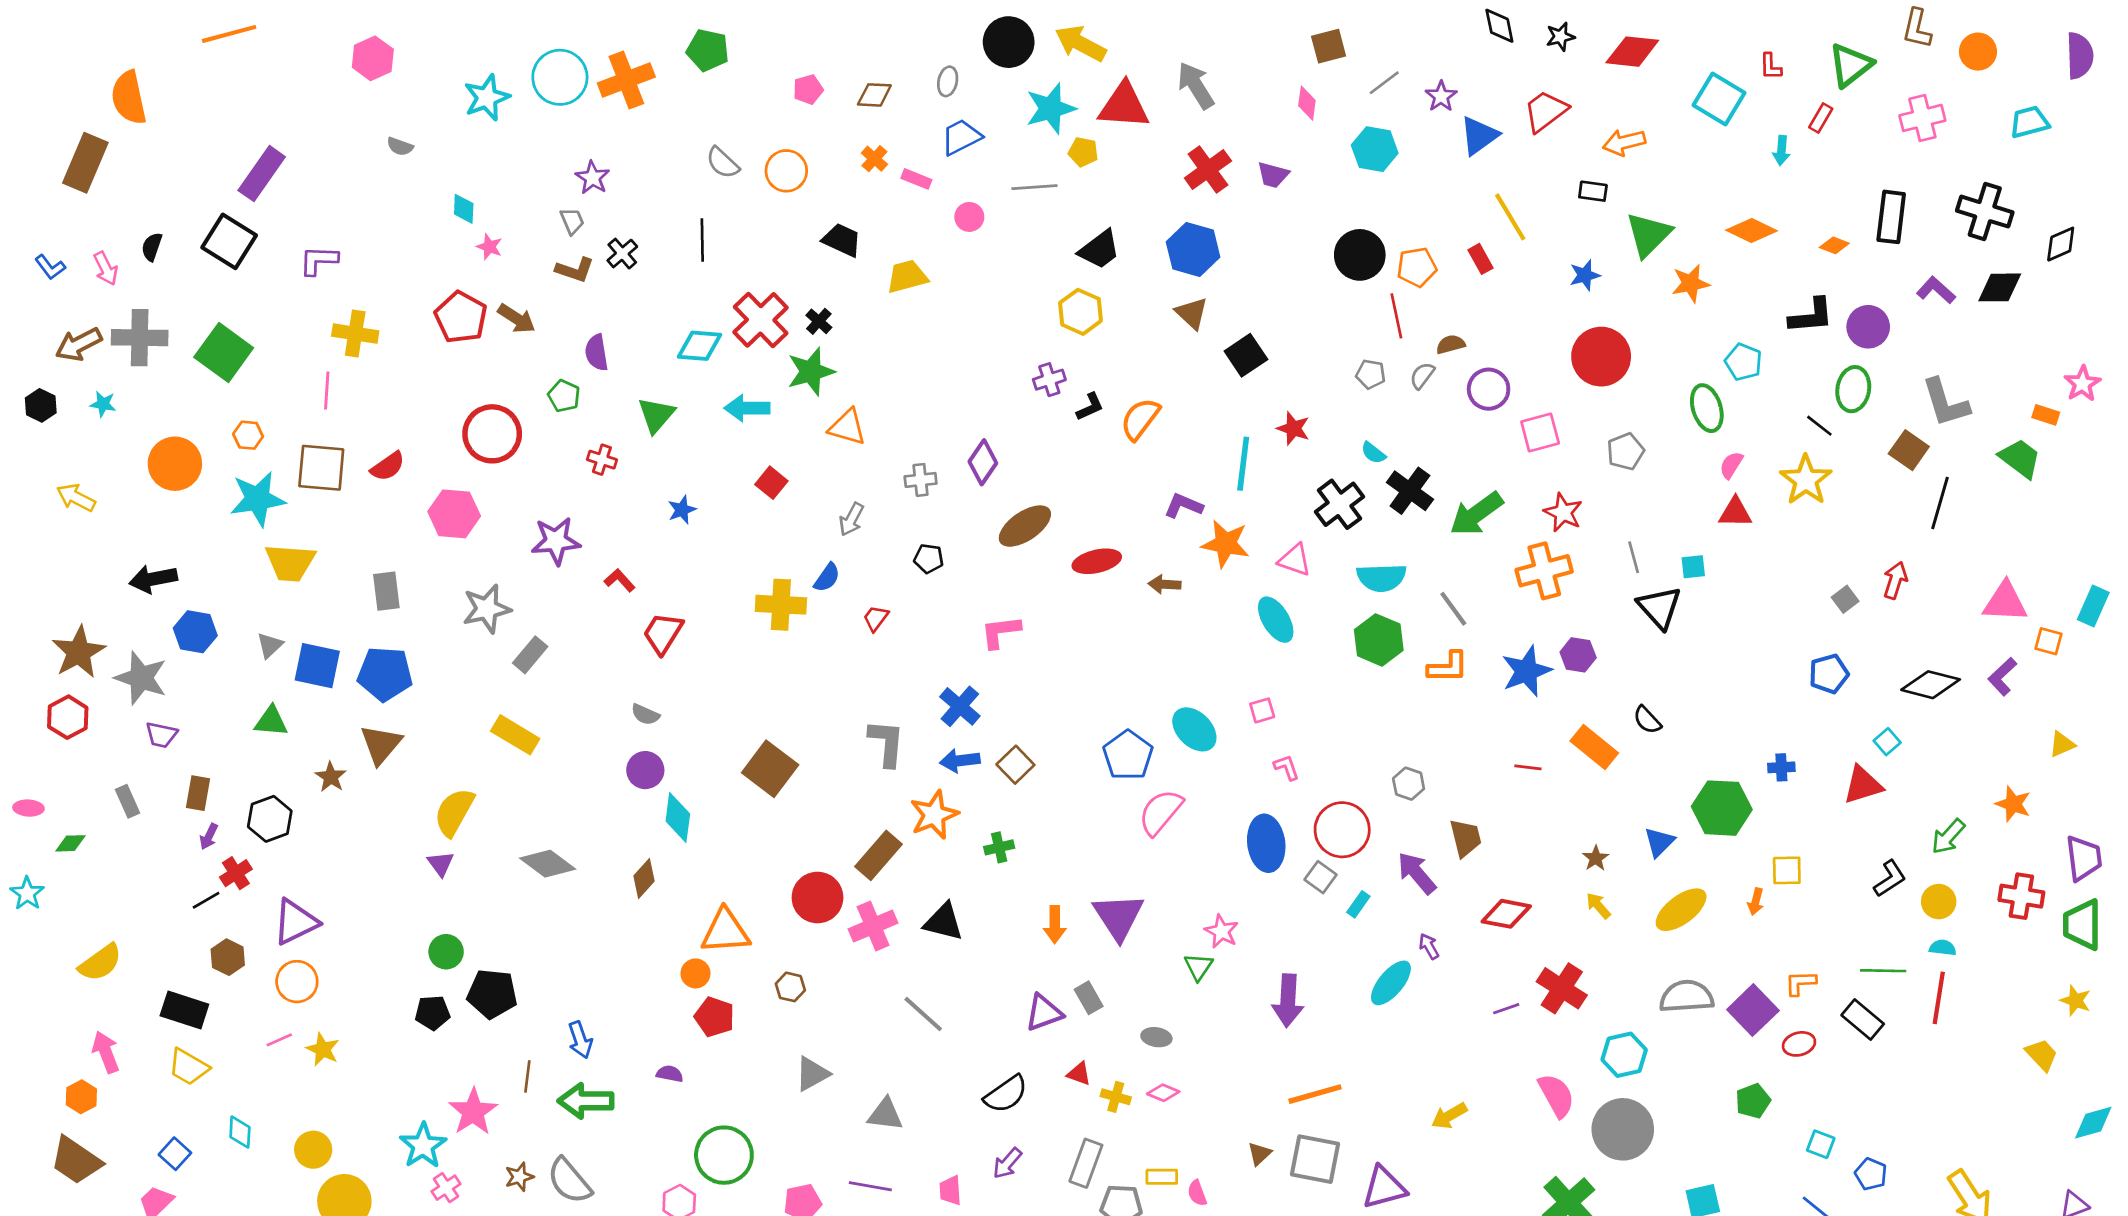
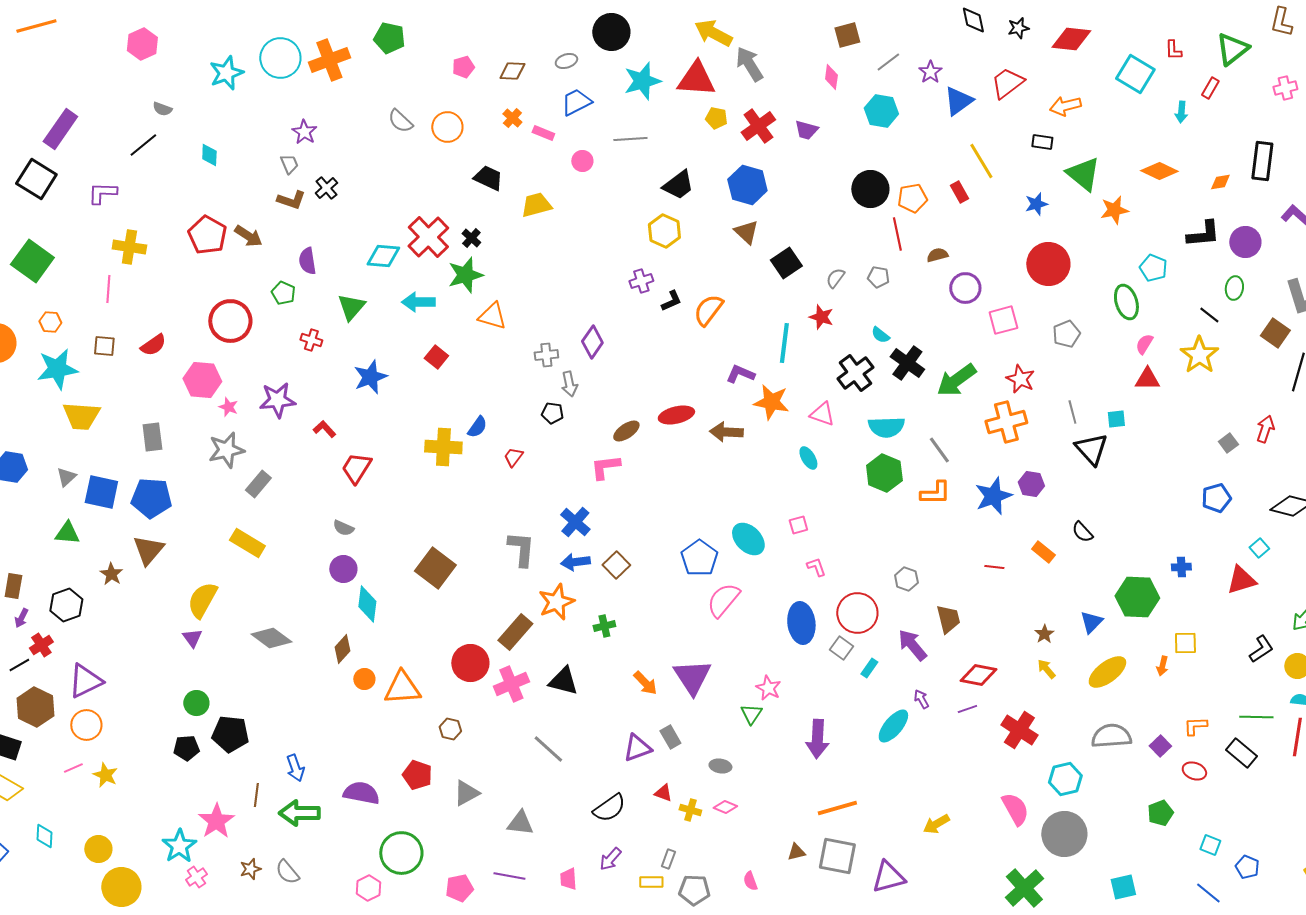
yellow arrow: (1080, 43) -> (713, 33), moved
gray ellipse: (948, 81) -> (566, 61), turned 60
pink cross: (1922, 118) -> (1285, 88), size x0.7
yellow pentagon: (1083, 152) -> (716, 118), moved
green triangle: (1649, 235) -> (1083, 174), turned -36
black line: (702, 240) -> (143, 145), moved, turned 52
orange diamond: (1834, 245) -> (1220, 182), turned -30
pink star: (489, 247) -> (228, 407), moved
gray semicircle: (1422, 376) -> (835, 278), moved
green ellipse: (1853, 389) -> (1234, 288), size x0.7
brown square: (321, 468) -> (104, 346), size x0.6
blue star: (682, 510) -> (370, 377), size x1.6
gray arrow: (851, 519) -> (569, 384), moved, turned -40
brown ellipse: (1025, 526) -> (626, 431), moved, size x0.7
brown arrow: (1165, 584) -> (726, 432), size x1.4
cyan ellipse: (1276, 620) -> (808, 458), size x0.7
orange rectangle: (1594, 747) -> (1043, 552), size x0.7
orange arrow: (1055, 925) -> (645, 683), turned -44
brown hexagon: (228, 957) -> (35, 707), size x1.5
orange circle: (695, 973) -> (364, 679), moved
purple line: (1506, 1009) -> (967, 709), moved
purple square: (1753, 1010) -> (1160, 746), size x0.6
red pentagon: (714, 1017) -> (417, 775), moved
red ellipse: (1799, 1044) -> (1194, 771), turned 35
purple semicircle: (670, 1074) -> (361, 793), size x1.8
brown triangle: (1259, 1154) -> (796, 852), turned 30
gray rectangle: (1086, 1163) -> (668, 859), size x0.6
yellow rectangle: (1162, 1177) -> (651, 882), moved
gray semicircle: (569, 1181) -> (287, 872), size x0.7

